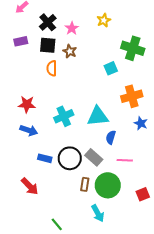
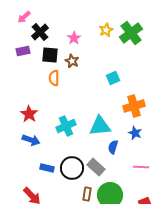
black cross: (48, 22) -> (40, 32), moved
green cross: (133, 48) -> (131, 33), moved, turned 35
red star: (27, 104) -> (29, 114), turned 30
blue star: (141, 123) -> (135, 133), moved
pink line: (125, 160) -> (141, 167), moved

